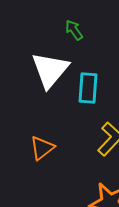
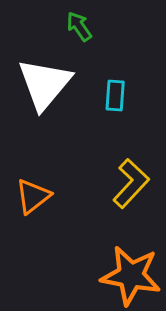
cyan rectangle: (88, 88) -> (115, 96), moved, size x0.7

